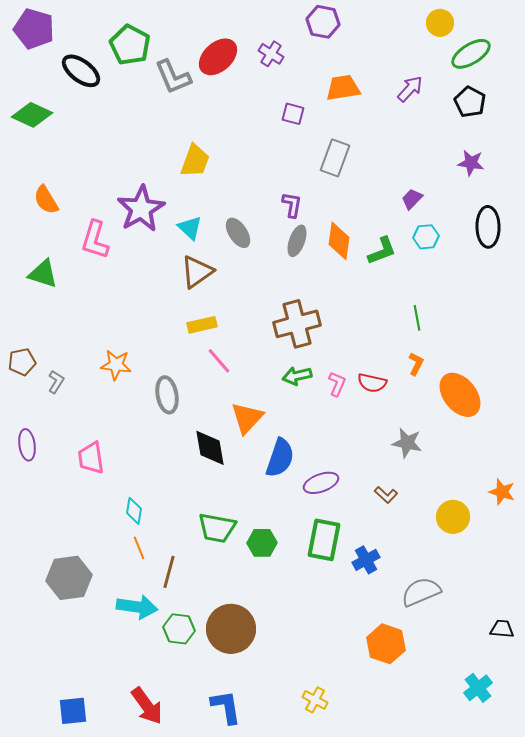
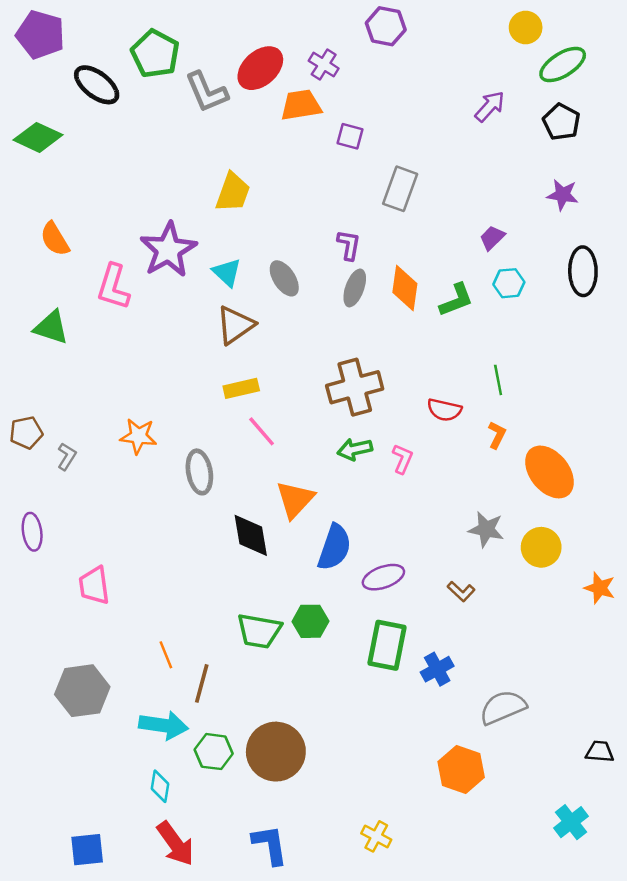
orange trapezoid: (343, 88) -> (301, 105), moved
red semicircle: (372, 383) -> (444, 410), moved
pink trapezoid: (91, 458) -> (94, 586), moved
cyan diamond: (134, 511) -> (160, 786), moved
yellow circle: (453, 517) -> (541, 547), moved
green hexagon: (262, 543) -> (311, 621), moved

